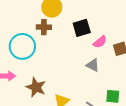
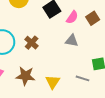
brown cross: (44, 27) -> (32, 43), moved, turned -32

